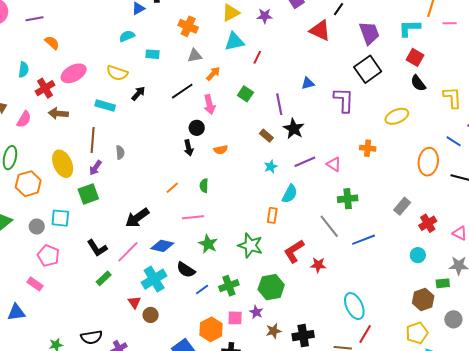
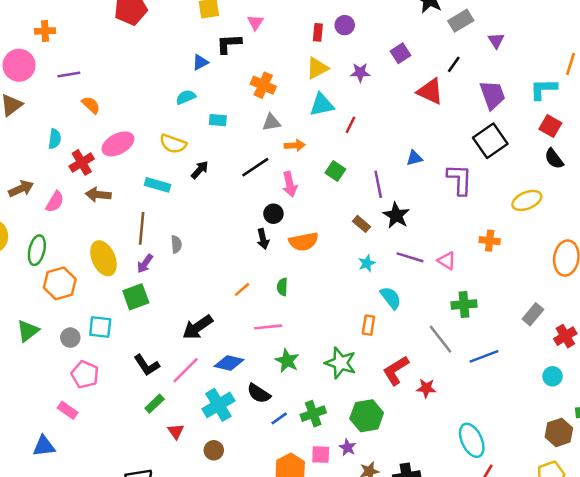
orange arrow: (213, 74) -> (295, 145), turned 42
orange semicircle: (221, 150) -> (304, 242), size x1.6
purple line: (305, 162) -> (410, 257), turned 40
cyan semicircle: (290, 194) -> (391, 298), turned -66
red triangle: (134, 302) -> (176, 431), moved

